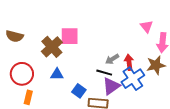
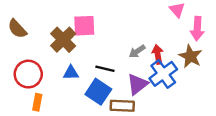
brown semicircle: (15, 36) -> (17, 29), turned 36
brown star: (156, 65) -> (190, 56), turned -30
black line: (104, 73) -> (105, 69), moved
blue square: (79, 91) -> (98, 92), size x1.5

